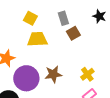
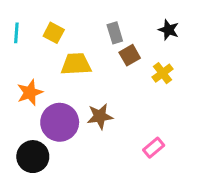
yellow square: (30, 18) -> (54, 33), moved
yellow cross: (87, 74) -> (163, 73), moved

